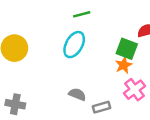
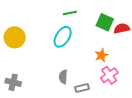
green square: (127, 49) -> (105, 22), moved
gray semicircle: (77, 94) -> (63, 77), turned -112

